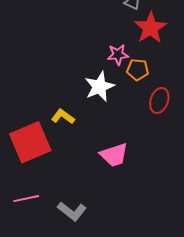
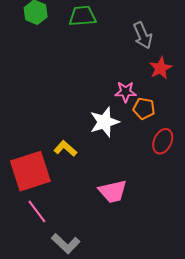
red star: (150, 28) -> (161, 68), size x0.7
pink line: (26, 199) -> (37, 211), moved, turned 60

